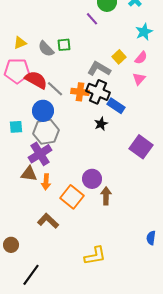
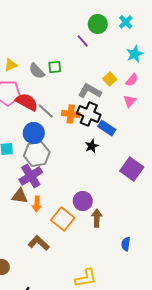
blue semicircle: (151, 238) -> (126, 244), moved

